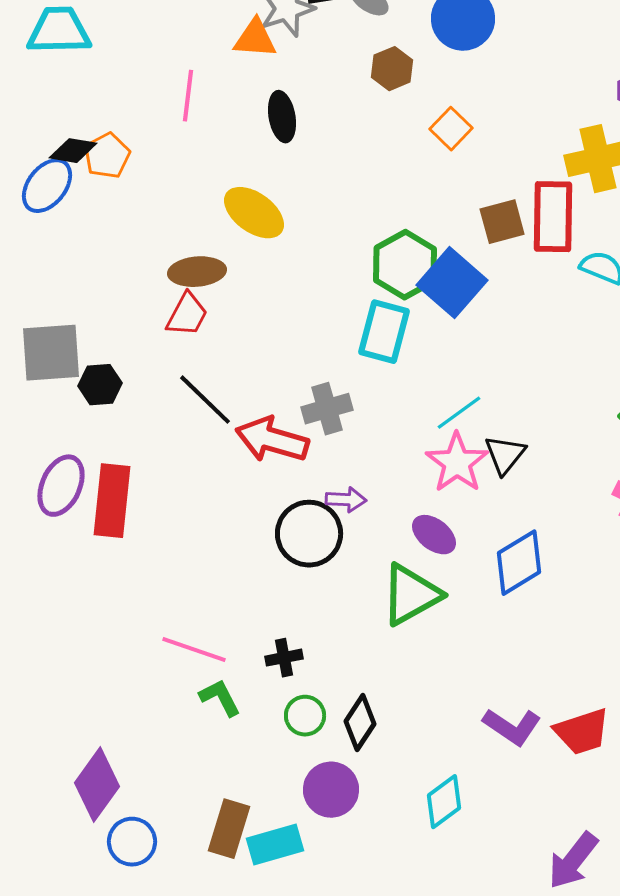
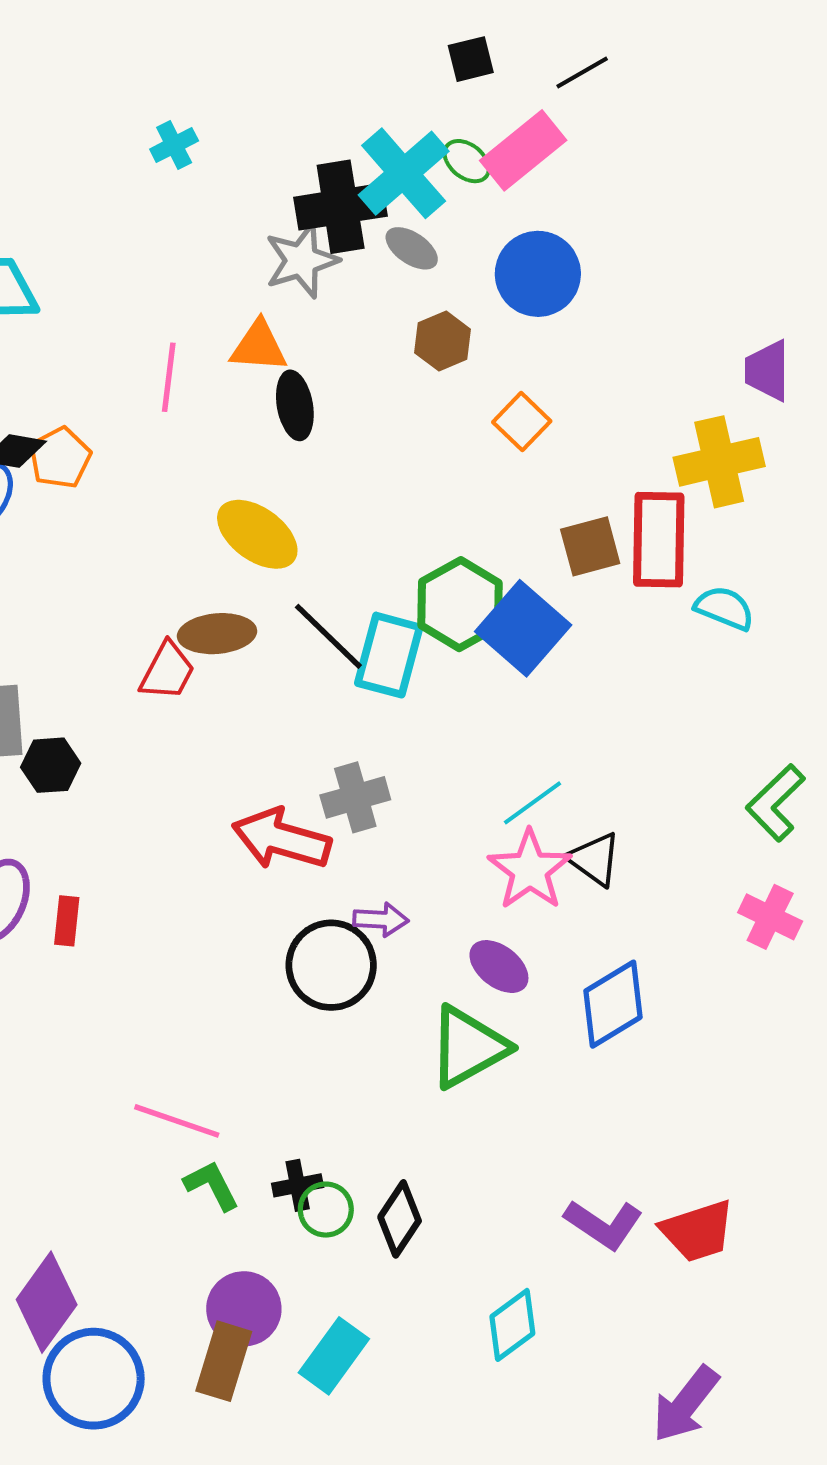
orange triangle: (255, 39) -> (259, 346), moved
brown ellipse: (197, 272) -> (217, 634), moved
cyan rectangle: (384, 332) -> (389, 655), moved
black line: (205, 400) -> (328, 636), moved
black triangle: (505, 455) -> (594, 859), turned -33
red rectangle: (112, 501) -> (67, 921), size x0.5
black cross: (284, 658) -> (298, 1185), moved
purple circle: (331, 790) -> (244, 1309), moved
blue circle: (132, 842) -> (94, 1379), size x1.5
cyan rectangle: (275, 845) -> (334, 1356), moved, turned -38

